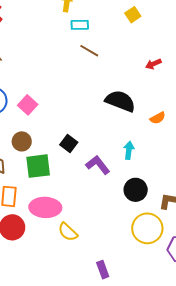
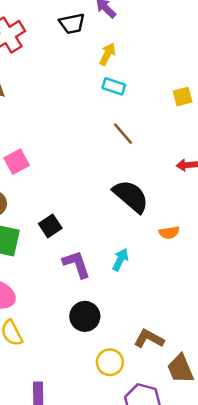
brown line: (89, 51) -> (123, 134), moved
black circle: (136, 190) -> (85, 316), moved
yellow circle: (147, 228) -> (110, 362), size x0.7

